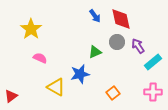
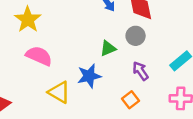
purple arrow: (138, 46) -> (141, 71), moved
pink semicircle: (40, 58) -> (39, 56), size x1.5

